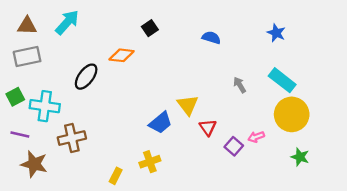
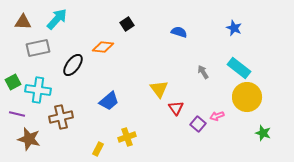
gray rectangle: (27, 57) -> (38, 48), moved
blue trapezoid: (161, 123) -> (109, 101), moved
green star: (300, 157) -> (263, 133), moved

